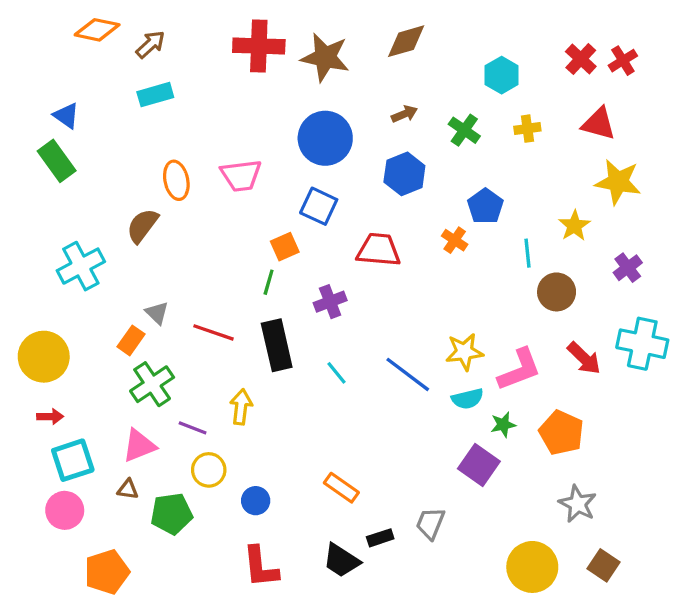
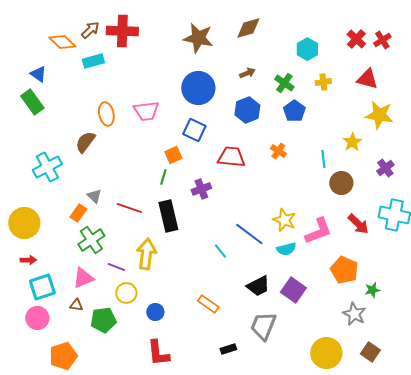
orange diamond: (97, 30) -> (62, 42), moved, turned 32
red cross: (259, 46) -> (122, 31), moved
blue pentagon: (485, 206) -> (294, 111), moved
yellow star: (464, 352) -> (284, 220), turned 30
cyan line: (337, 373) -> (220, 251), moved
yellow arrow: (241, 407) -> (146, 254), size x1.4
green star: (503, 425) -> (372, 290), moved
gray trapezoid: (430, 523) -> (263, 326), size x1.4
black rectangle: (380, 538) -> (228, 349), moved
black trapezoid: (341, 561) -> (258, 286), moved, turned -60

